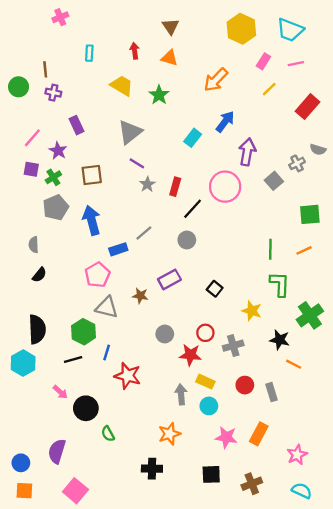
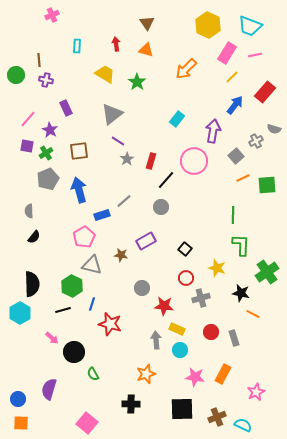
pink rectangle: (263, 61) -> (227, 53), size x1.5
blue arrow: (225, 122) -> (235, 105), moved
cyan rectangle: (193, 138) -> (177, 119), moved
orange line: (304, 250) -> (243, 178), moved
red circle: (205, 333) -> (186, 278), moved
black square: (211, 474) -> (182, 409), size x1.4
pink square: (75, 491) -> (87, 423), moved
cyan semicircle: (302, 491) -> (243, 425), moved

